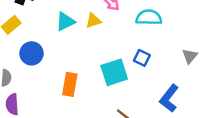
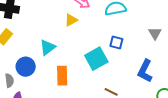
cyan triangle: (65, 22) -> (48, 47), moved
blue circle: (32, 53) -> (26, 67), moved

